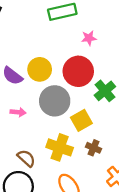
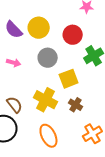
red circle: (78, 71) -> (73, 35), size x0.7
gray circle: (55, 101) -> (48, 58), size x0.7

